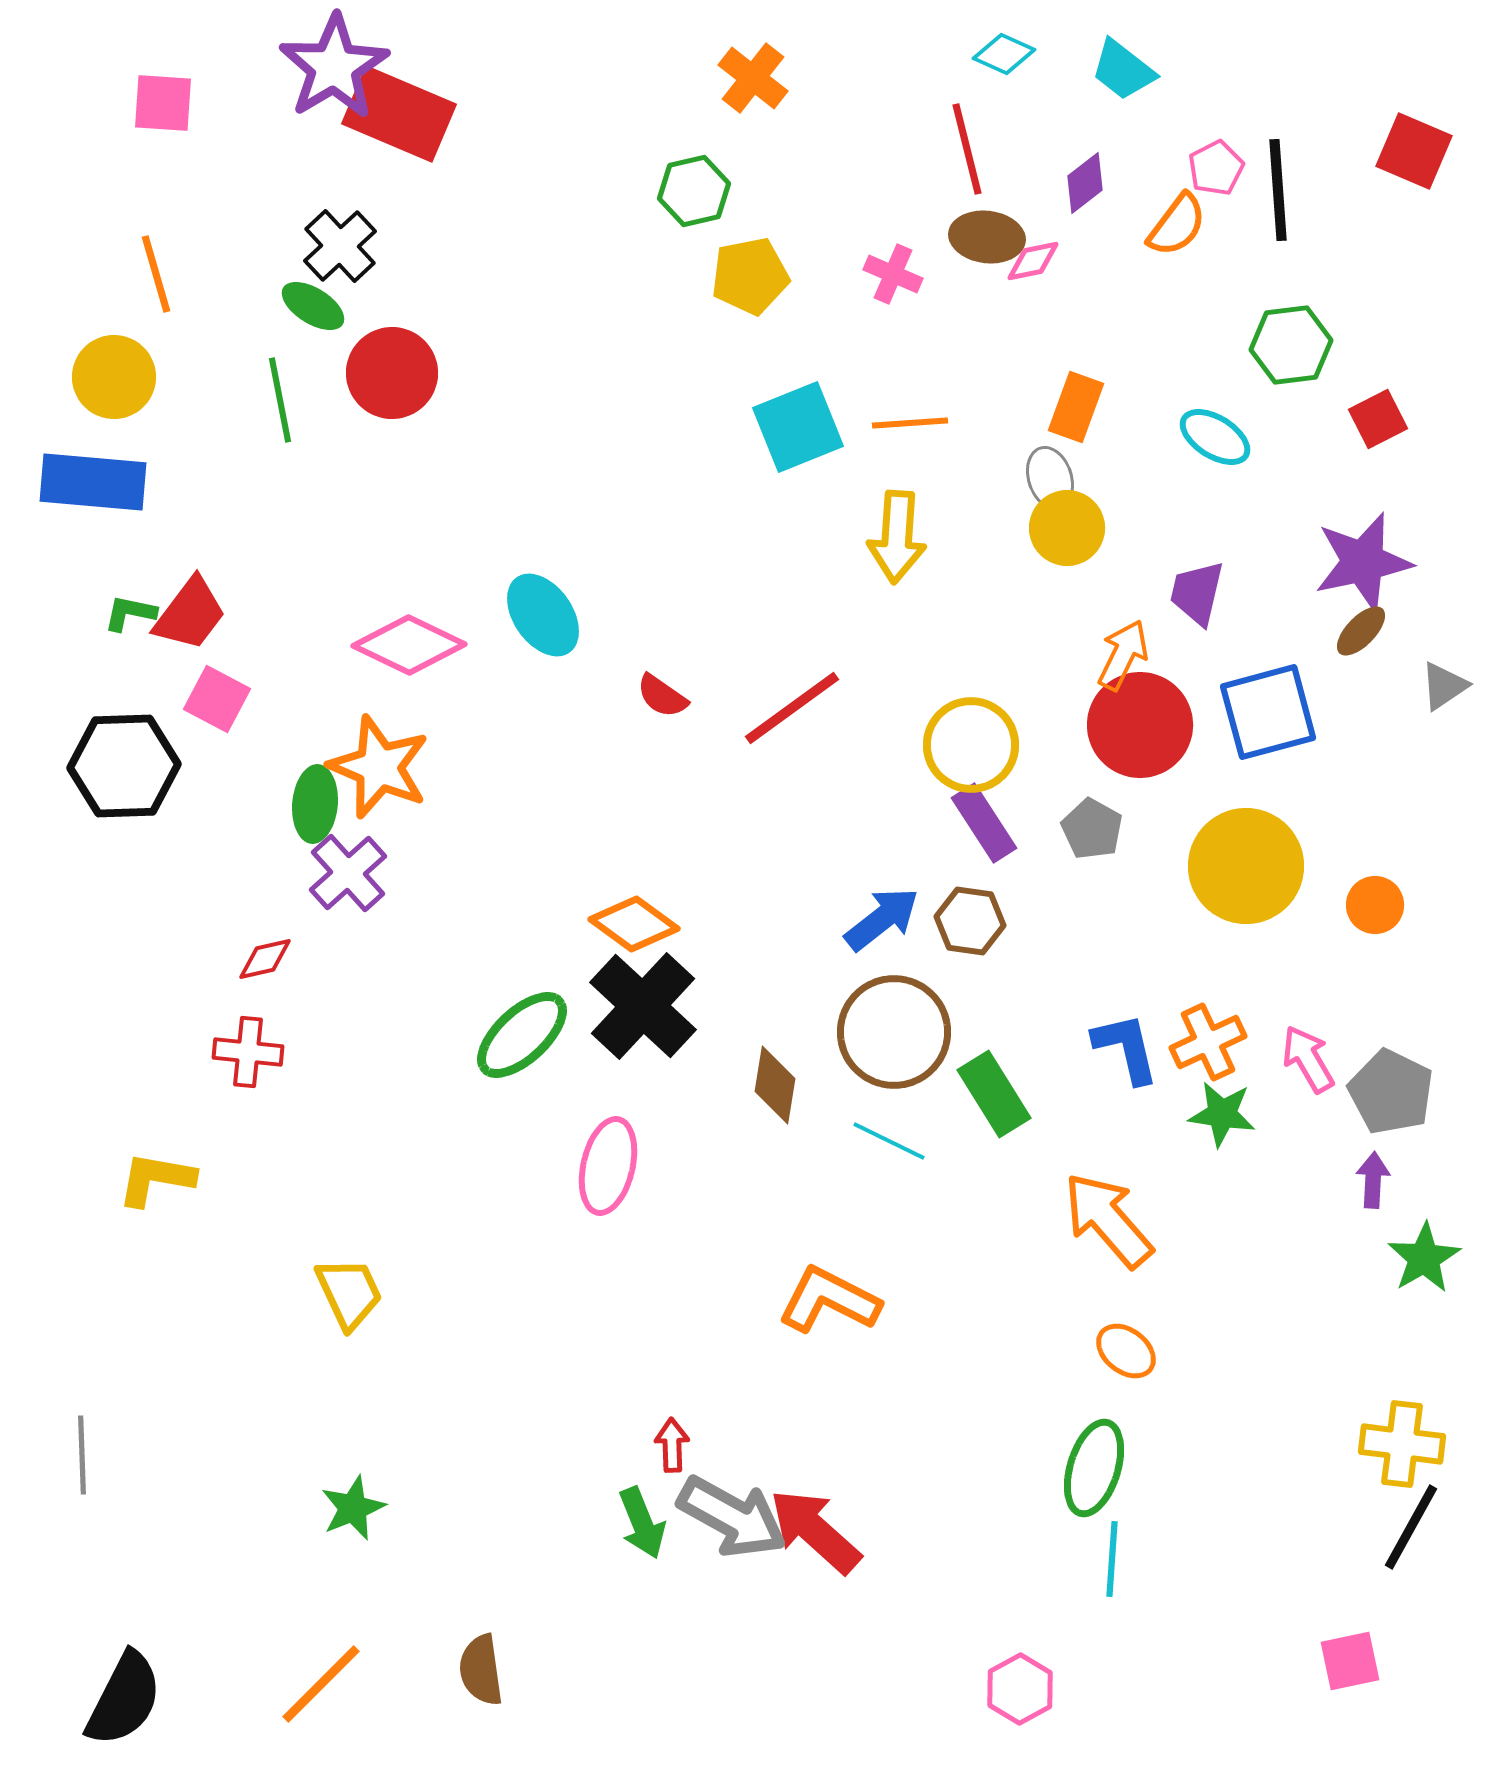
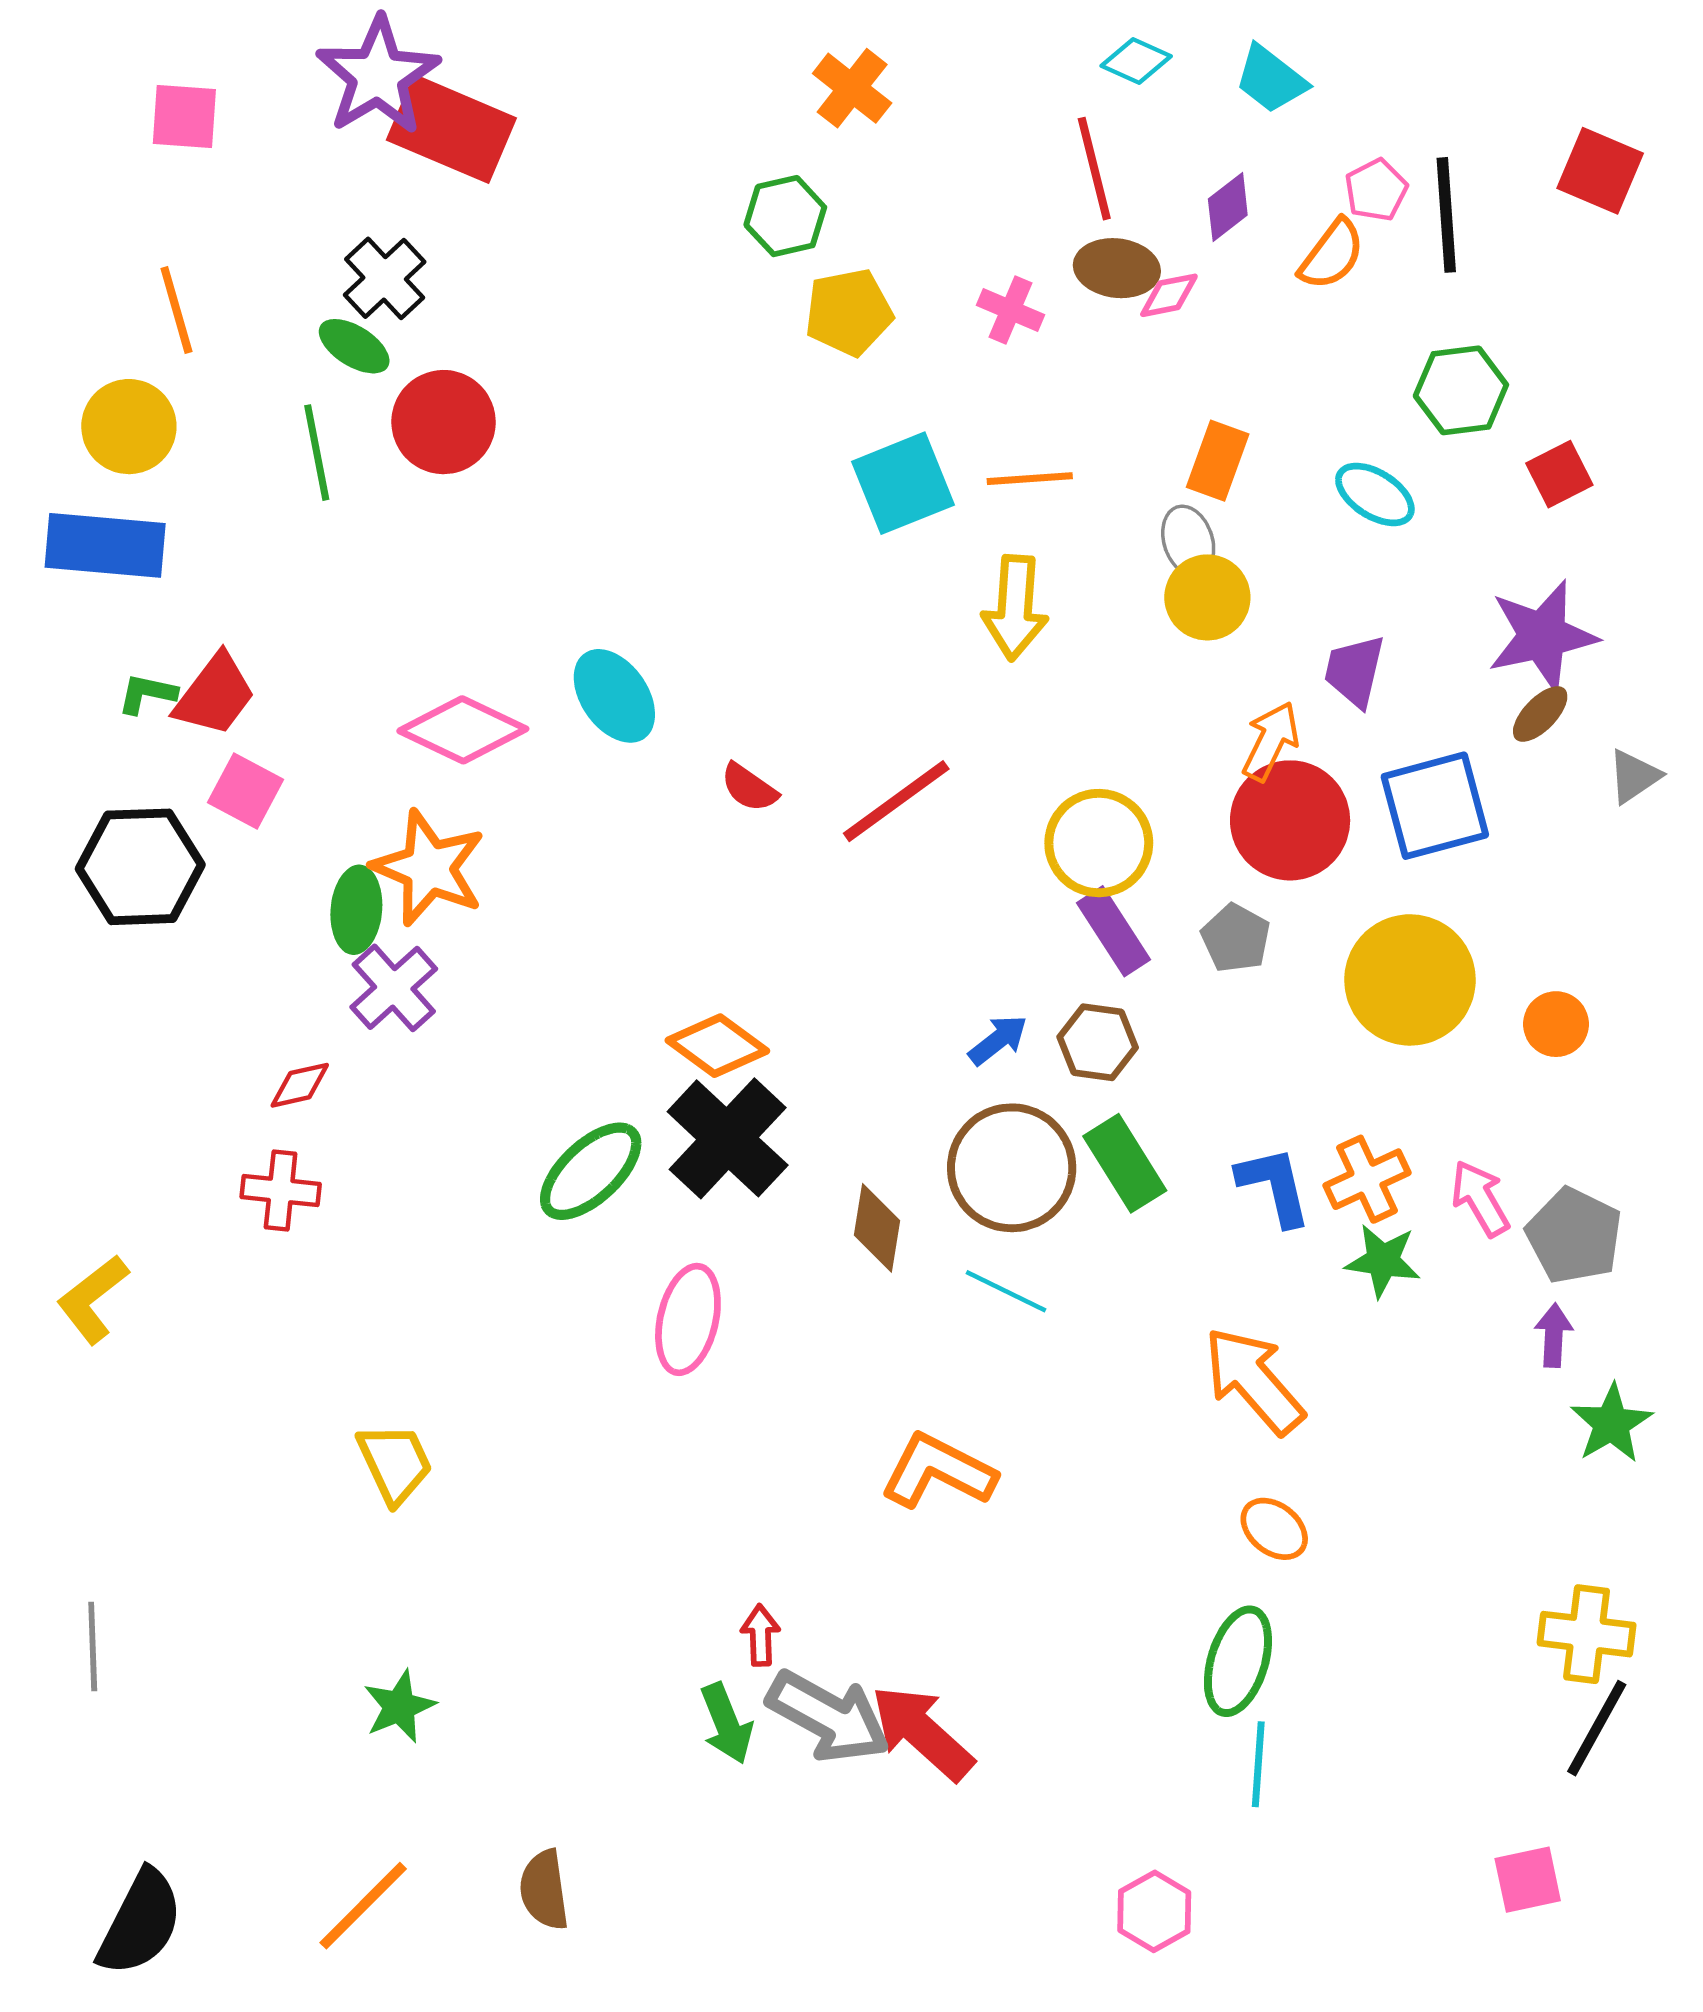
blue arrow: (882, 919) -> (998, 1040), size x0.7
green rectangle: (994, 1094) -> (1125, 1163), moved
yellow L-shape: (156, 1179) -> (93, 1299), moved, turned -48

